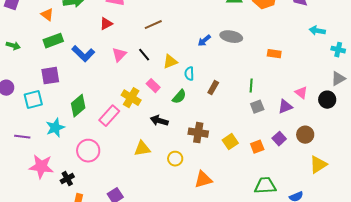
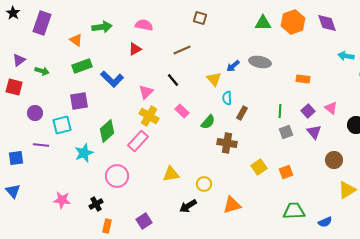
pink triangle: (119, 55) -> (146, 92), moved
yellow triangle: (170, 62) -> (214, 79), moved, turned -49
cyan semicircle: (189, 74) -> (227, 98), moved
pink triangle: (301, 93) -> (331, 108), moved
yellow cross: (131, 98) -> (149, 116), moved
purple triangle: (285, 107) -> (314, 132), turned -49
black arrow: (159, 121) -> (188, 206), moved, turned -48
brown cross: (198, 133) -> (227, 143), moved
purple line: (22, 137) -> (41, 145), moved
purple square: (279, 139) -> (308, 111), moved
pink star: (41, 167) -> (62, 200), moved, size x0.7

